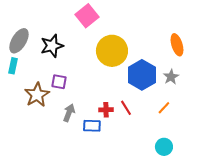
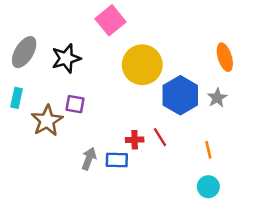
cyan rectangle: (13, 66) -> (17, 98), moved
orange line: (164, 108) -> (208, 150), moved, turned -56
gray arrow: (69, 113) -> (89, 159), moved

